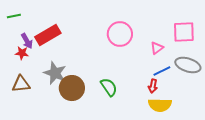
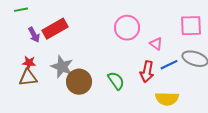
pink triangle: (157, 48) -> (156, 44), moved, turned -48
red star: (22, 53) -> (29, 63), moved
red arrow: (153, 86) -> (147, 72), moved, size x1.5

